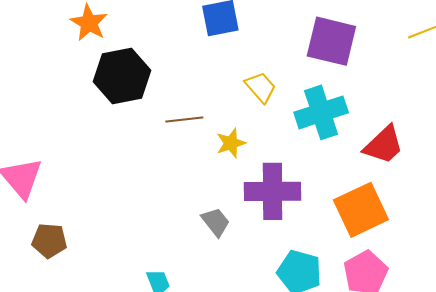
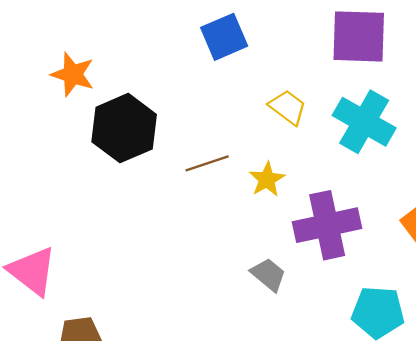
cyan cross: (321, 112) -> (364, 122), turned -30

